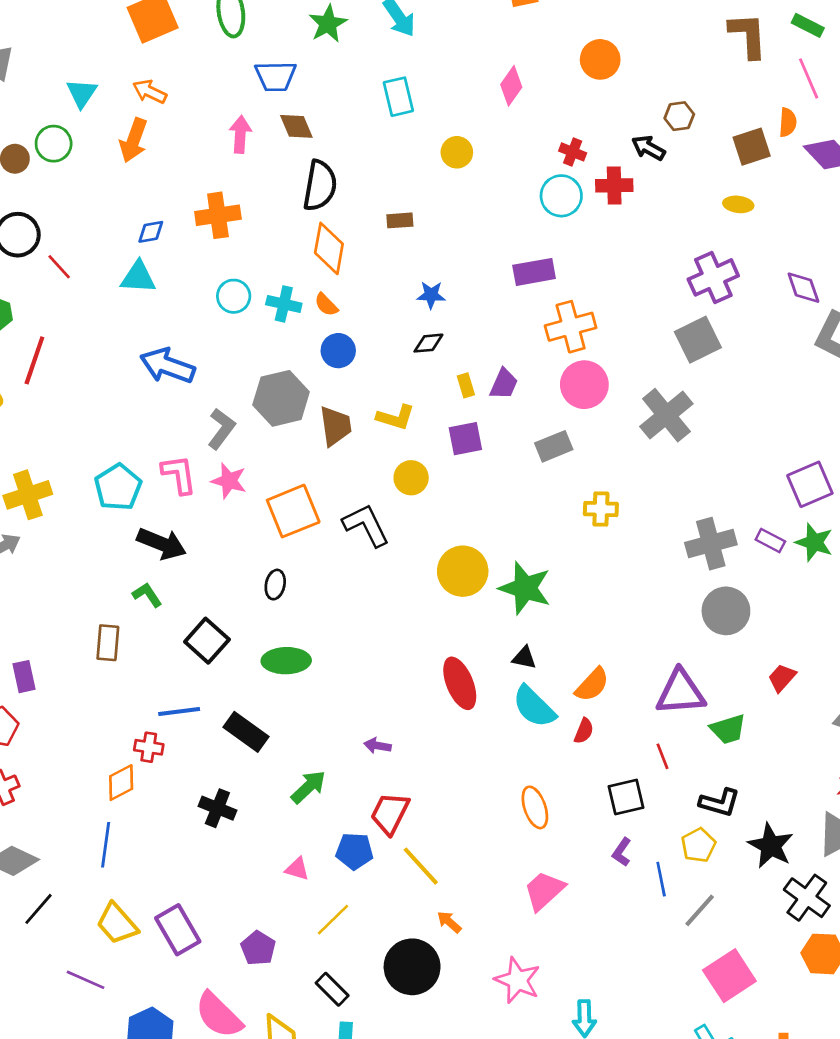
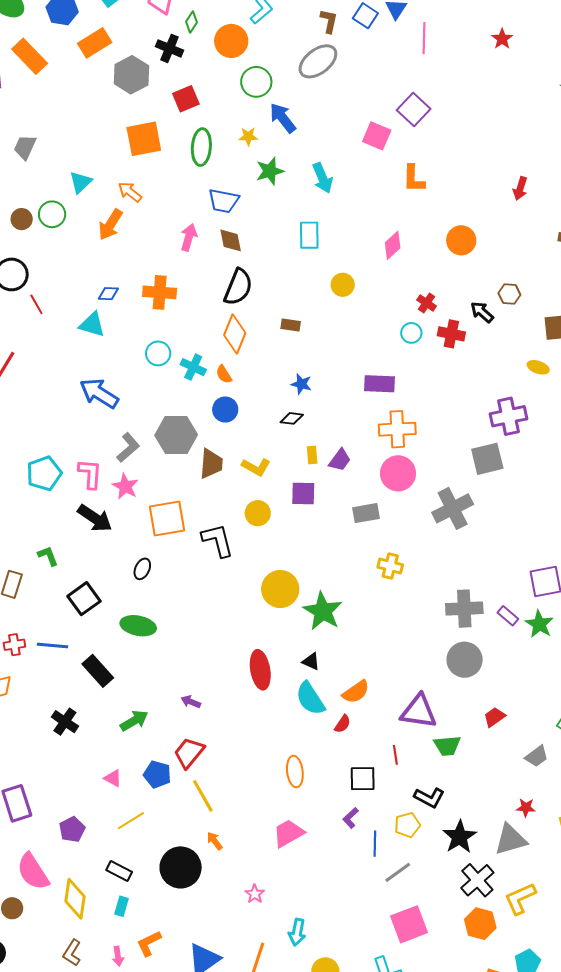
cyan circle: (561, 196) -> (411, 333), size x0.7
black arrow: (162, 544) -> (95, 518), moved
red cross: (149, 747) -> (14, 645), moved, turned -30
pink star: (518, 980) -> (255, 894), size x0.6
black rectangle: (332, 989) -> (119, 871), turned -30

